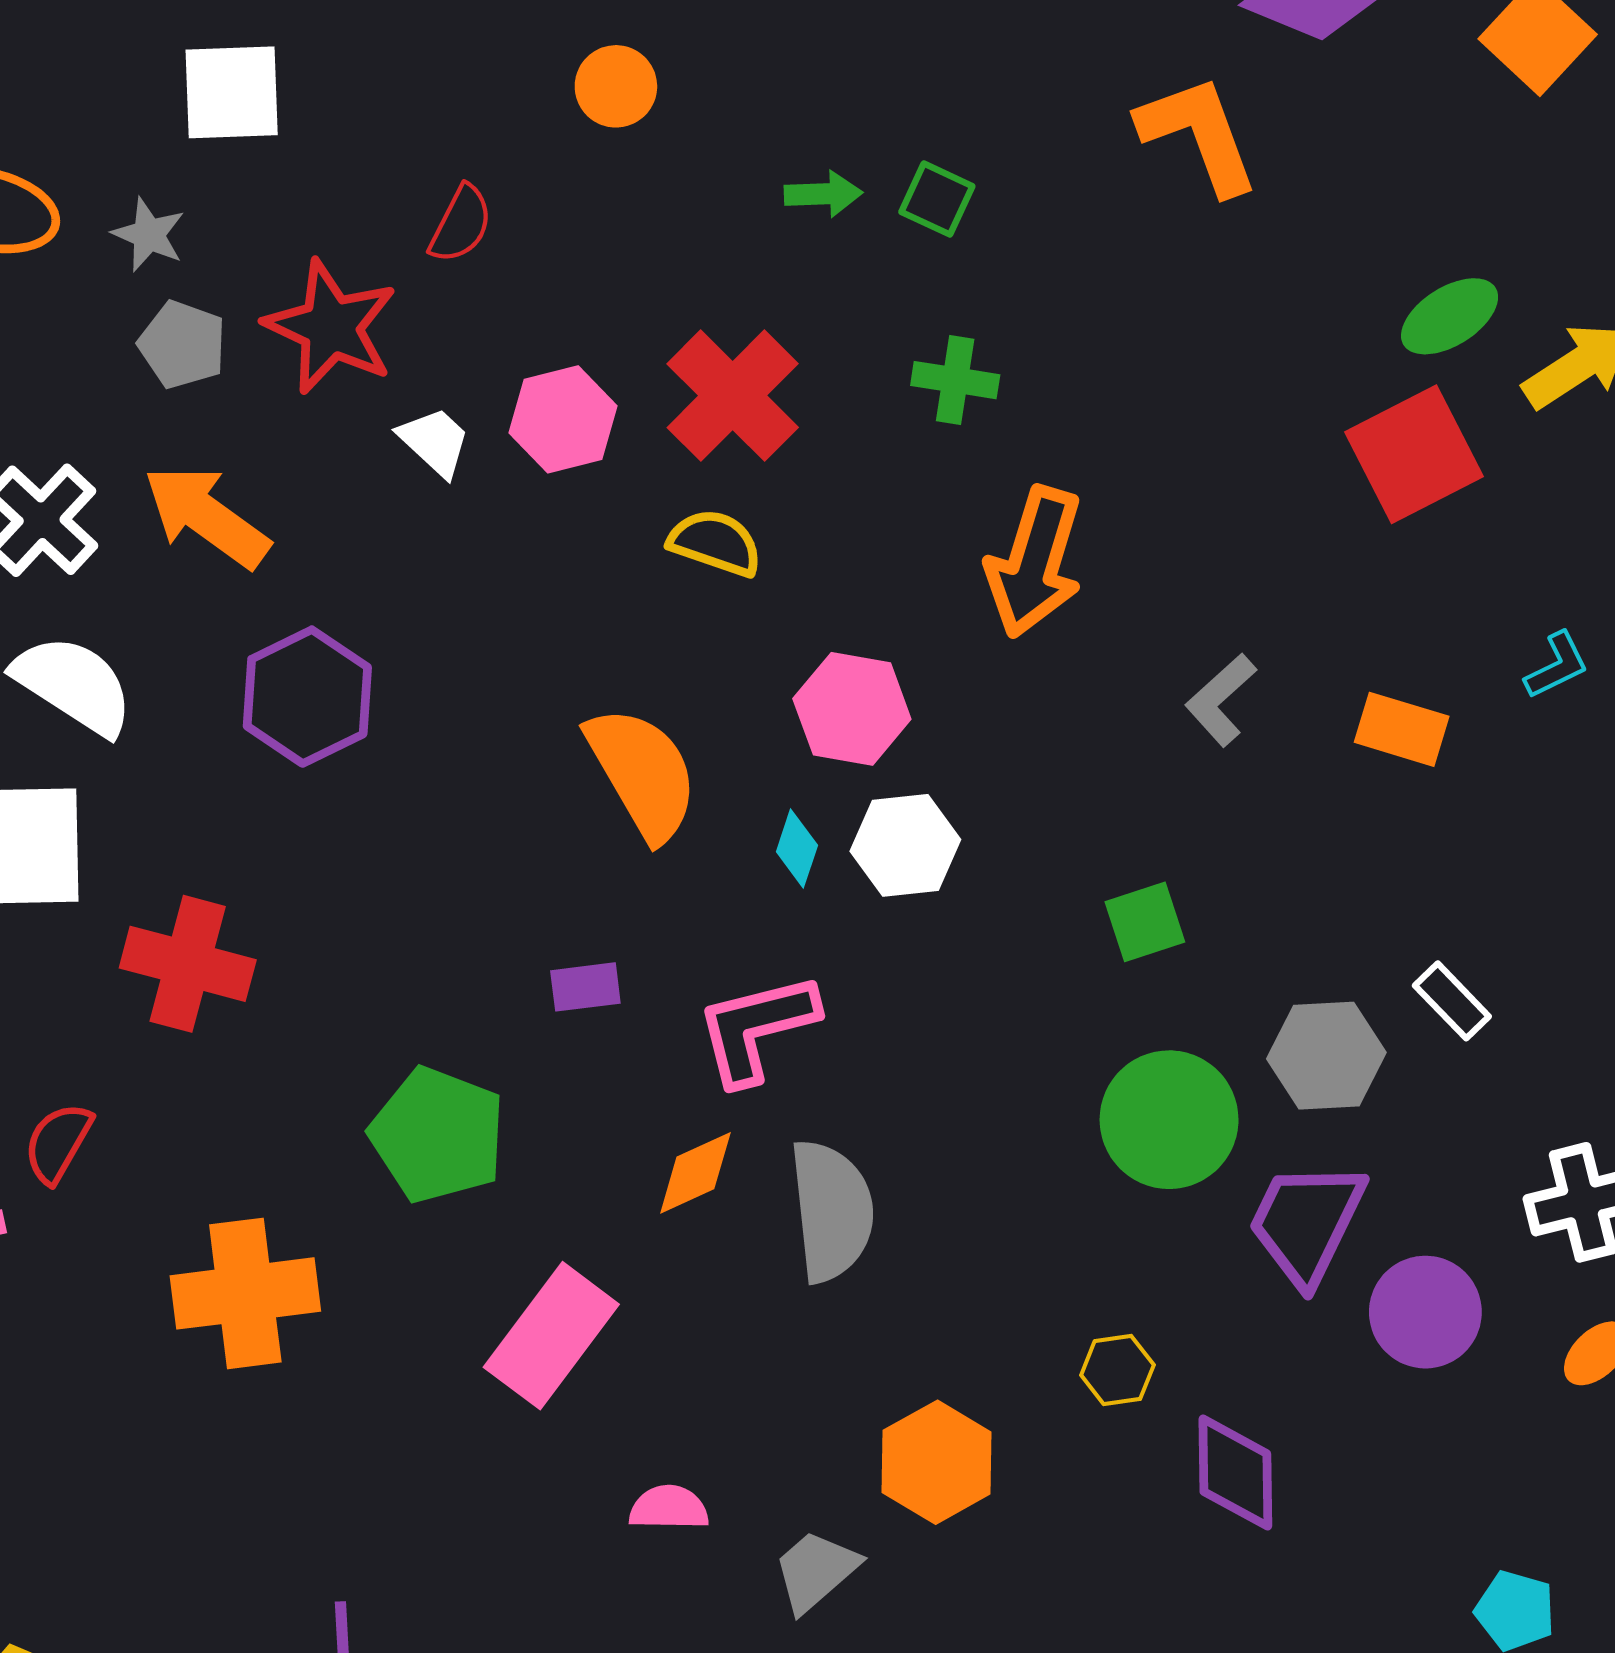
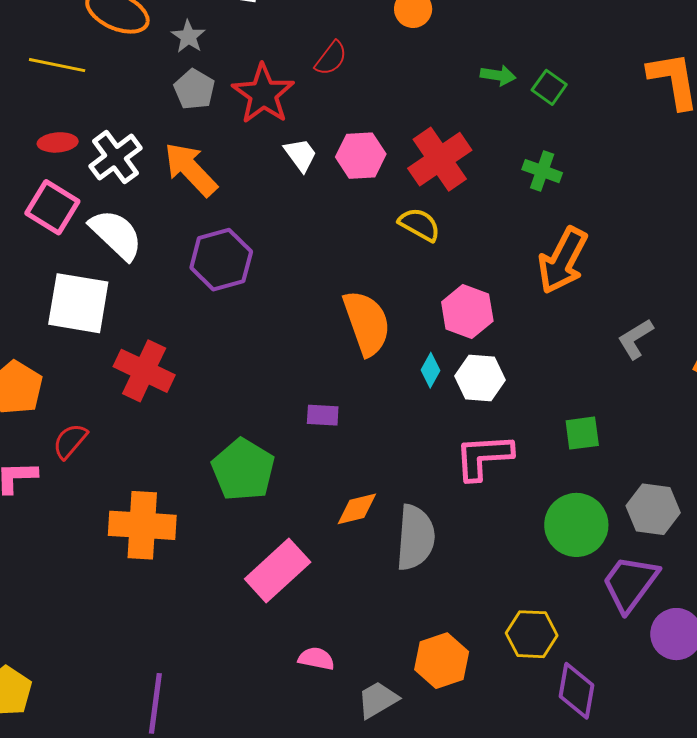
pink L-shape: (756, 1028) -> (483, 457), moved
yellow hexagon: (1117, 1370) -> (532, 634), size x1.5

